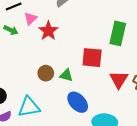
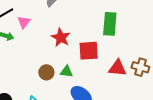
red star: (48, 31) -> (61, 37), moved
red triangle: (119, 80) -> (117, 68), turned -48

